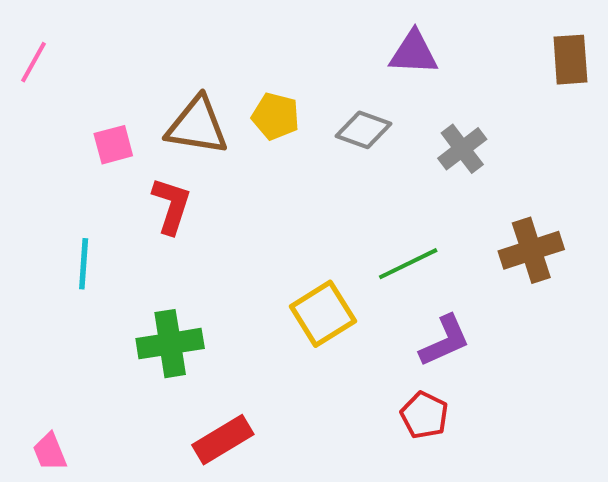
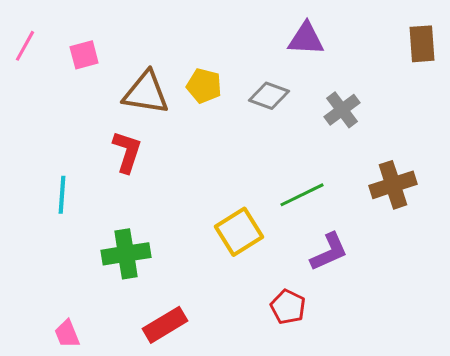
pink square: (113, 145) -> (84, 55), moved
red pentagon: (424, 415) -> (288, 307), moved
pink trapezoid: (50, 452) -> (67, 334), moved

